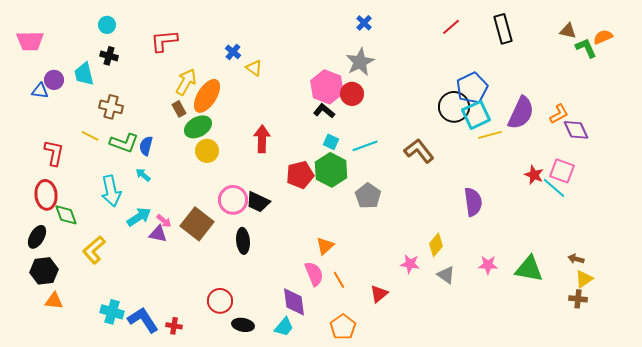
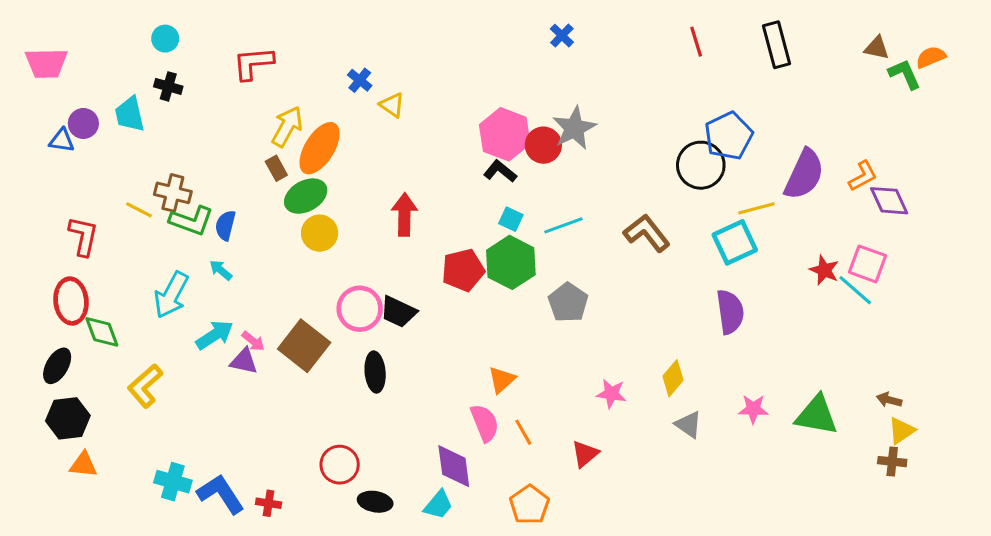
red line: (451, 27) -> (696, 42), turned -66
gray star: (360, 62) -> (574, 128), moved
brown cross: (111, 107) -> (173, 193), moved
cyan square: (476, 115) -> (735, 242), moved
cyan arrow: (111, 191) -> (171, 295), turned 40
pink star: (410, 264) -> (611, 394), moved

